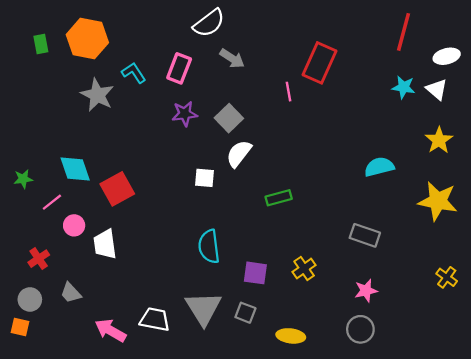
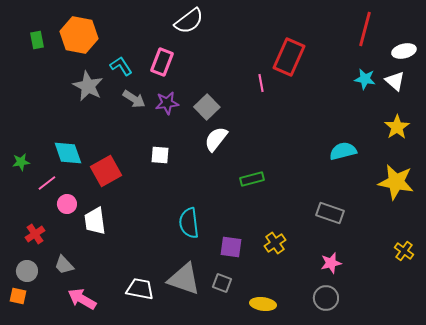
gray arrow: (232, 58) -> (134, 99), moved
white square: (205, 178) -> (160, 155), moved
gray triangle: (203, 308) -> (184, 279), turned -39
pink arrow: (111, 330) -> (82, 299), moved

